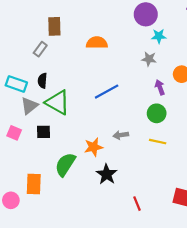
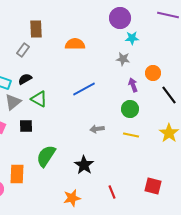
black semicircle: (42, 81) -> (25, 79), turned 56
green triangle: (58, 102) -> (39, 99), size x0.7
orange star: (94, 147) -> (72, 198), moved

